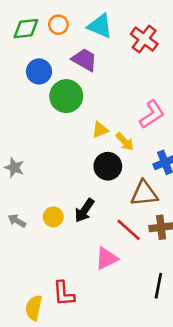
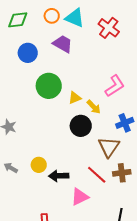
orange circle: (58, 25) -> (52, 16), moved
green circle: (66, 96) -> (49, 86), moved
brown triangle: (144, 194) -> (109, 147), turned -50
black arrow: (84, 210) -> (59, 176), moved, turned 54

